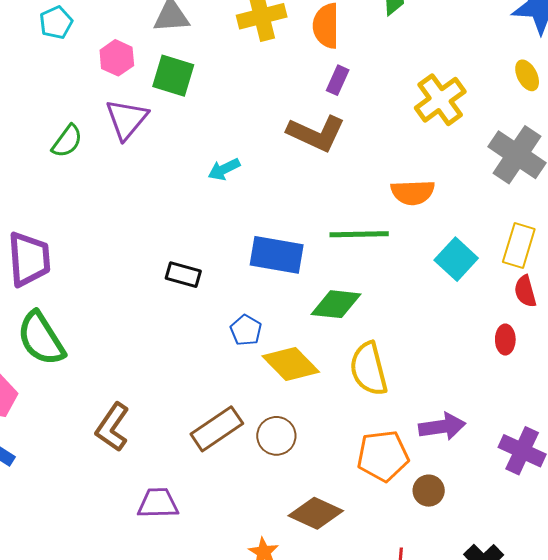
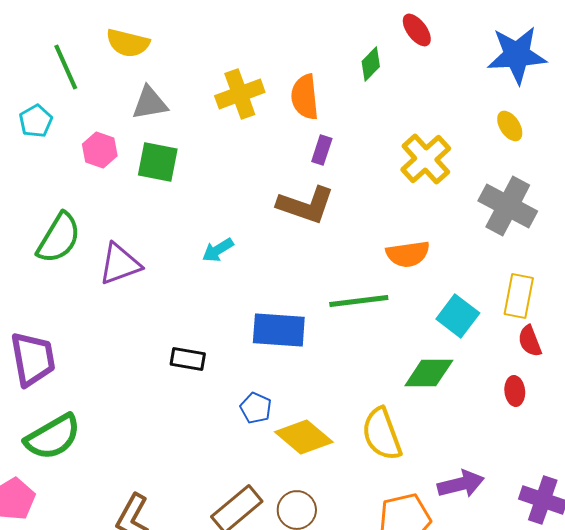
purple triangle: (127, 119) -> (120, 264), moved, turned 36
green semicircle: (67, 141) -> (59, 238), size x1.5
green diamond: (336, 304) -> (429, 373), moved
green semicircle: (41, 339) -> (53, 437), turned -82

